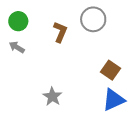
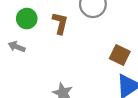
green circle: (18, 21) -> (27, 19), moved

